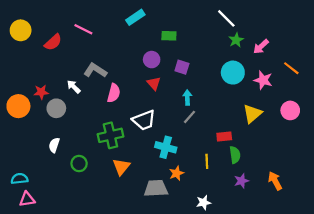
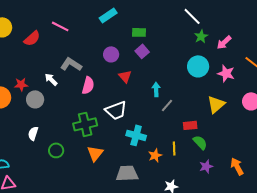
purple circle: (152, 60) -> (111, 54), moved
purple square: (182, 67) -> (142, 51), moved, turned 32
gray line: (190, 117) -> (167, 105), moved
green semicircle: (235, 155) -> (200, 142), turned -35
orange star: (177, 173) -> (155, 155), moved

